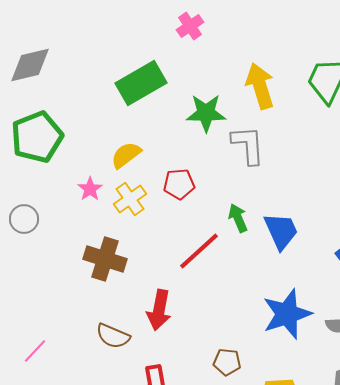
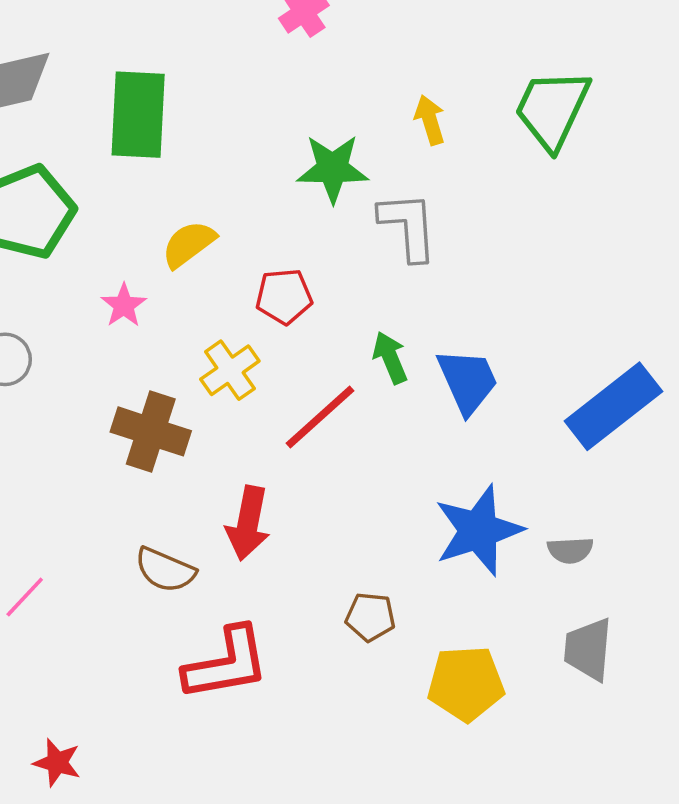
green rectangle: (141, 83) -> (138, 115), moved, turned -57
yellow arrow: (260, 86) -> (430, 120), size x0.6
yellow cross: (130, 199) -> (230, 370), moved

